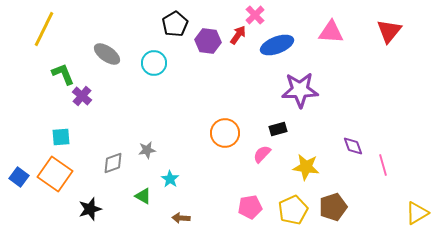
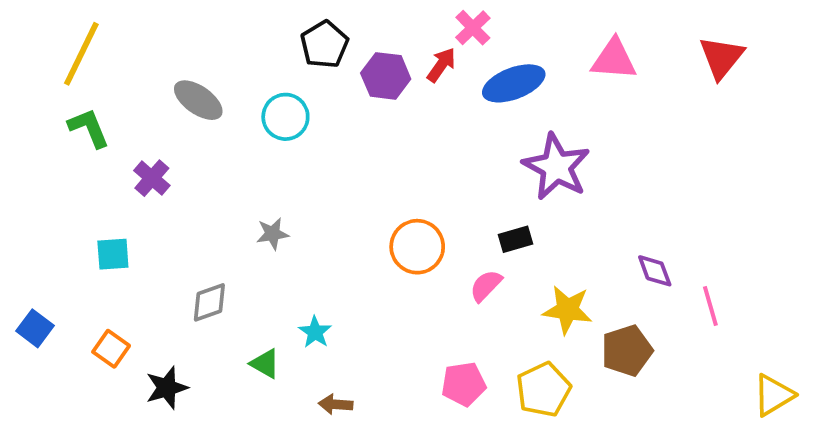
green L-shape: (63, 74) -> (89, 128), moved
purple star: (300, 90) -> (556, 167), turned 30
gray star: (147, 150) -> (272, 234), moved
orange square: (55, 174) -> (111, 349), moved, size x0.6
brown pentagon: (333, 207) -> (627, 351), moved

